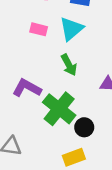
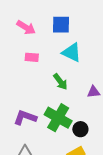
cyan triangle: (71, 29) -> (72, 52), moved, turned -45
purple L-shape: (27, 88) -> (25, 117), moved

